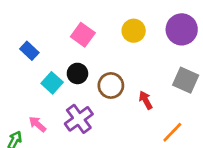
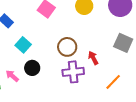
black circle: (77, 73) -> (32, 68), moved
purple cross: (79, 119) -> (73, 72), moved, turned 30

